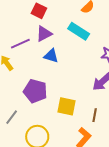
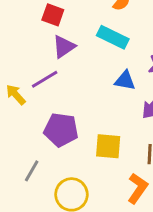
purple line: (20, 44) -> (45, 79), moved
blue triangle: (51, 56) -> (125, 81), moved

